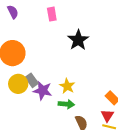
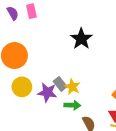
pink rectangle: (52, 14) -> (31, 11), moved
gray rectangle: (32, 80) -> (60, 84), moved

